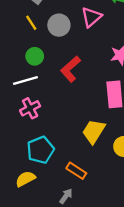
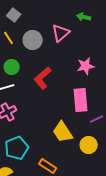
yellow trapezoid: (94, 131) -> (63, 132), turned -65

